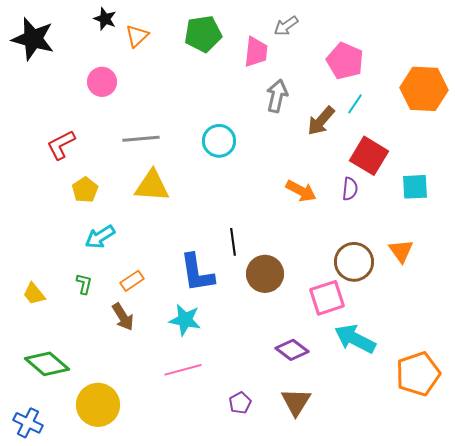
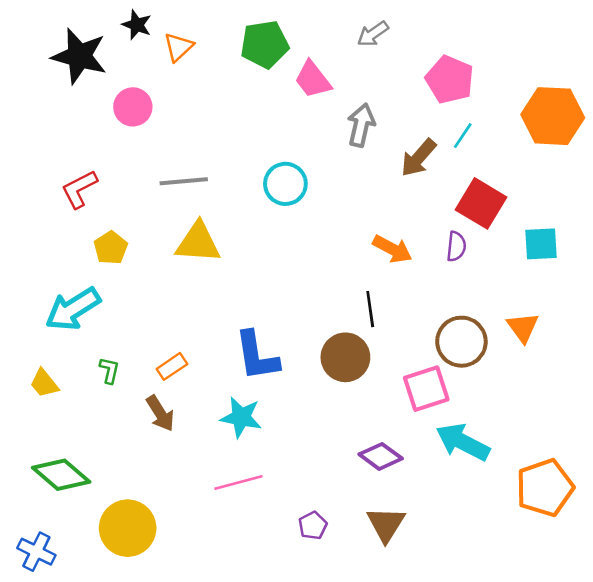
black star: (33, 39) -> (79, 56), moved
pink trapezoid: (256, 52) -> (313, 80), moved, turned 136
cyan arrow: (100, 237) -> (73, 309), moved, size x1.4
black line: (233, 242) -> (370, 309), moved

